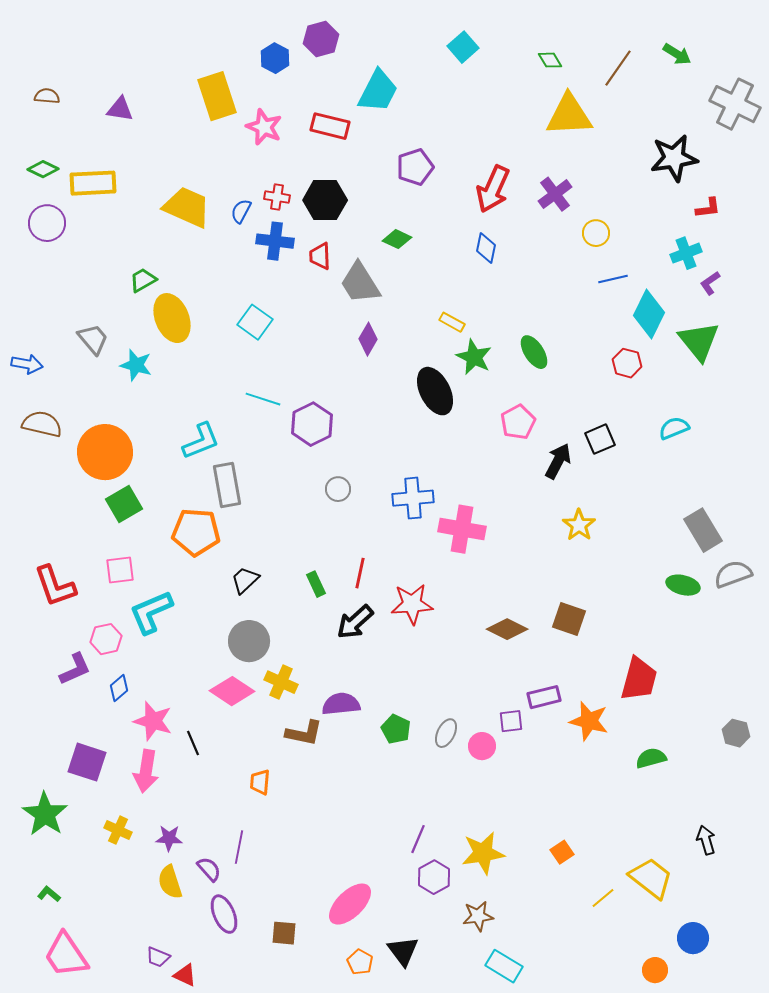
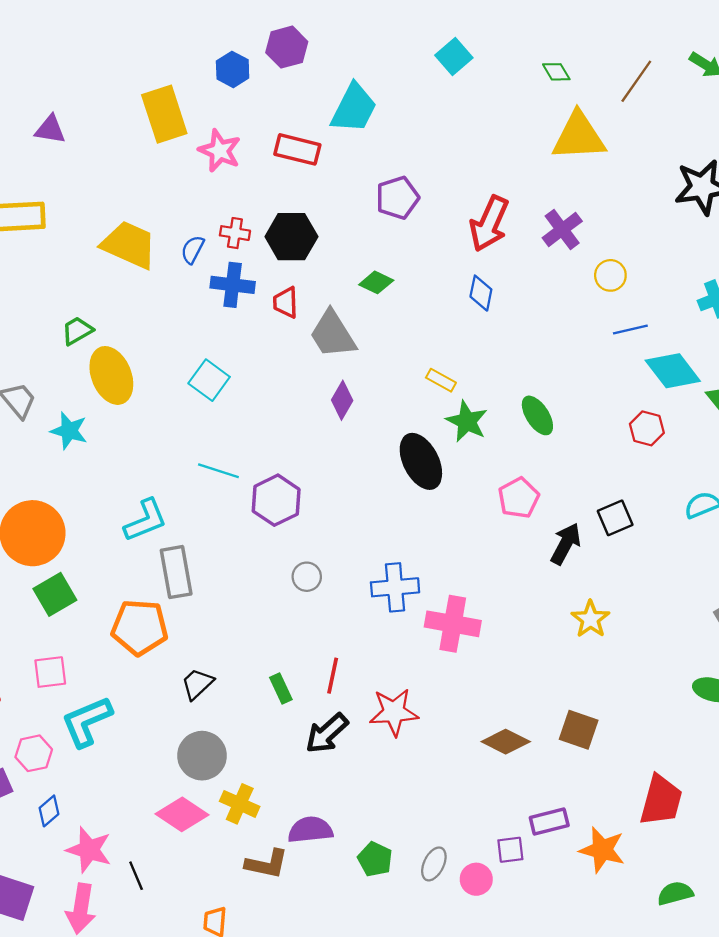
cyan diamond: (649, 314) -> (673, 371), turned -63

